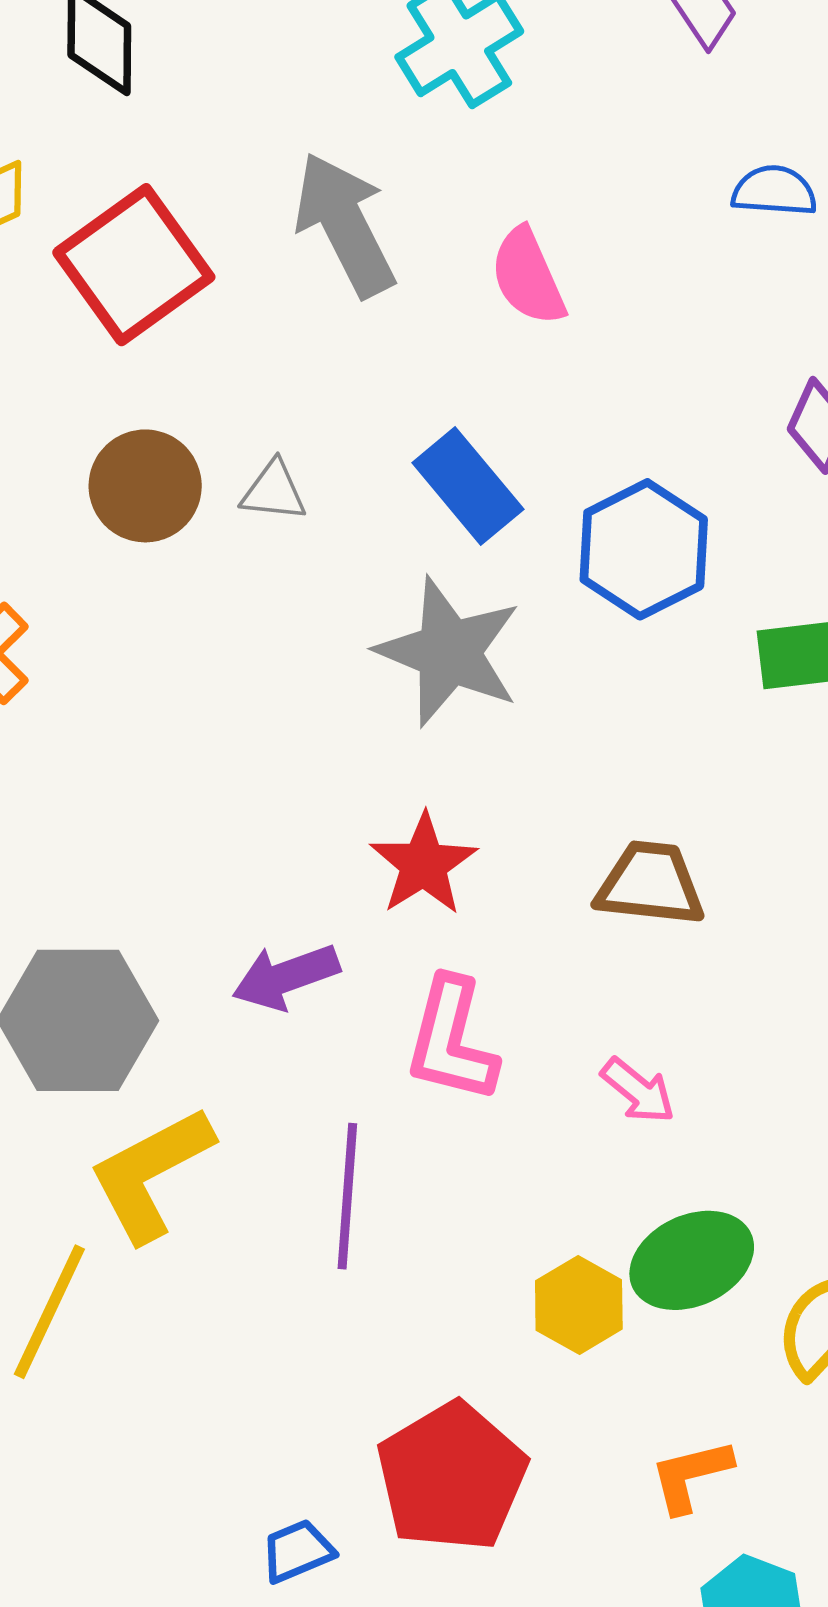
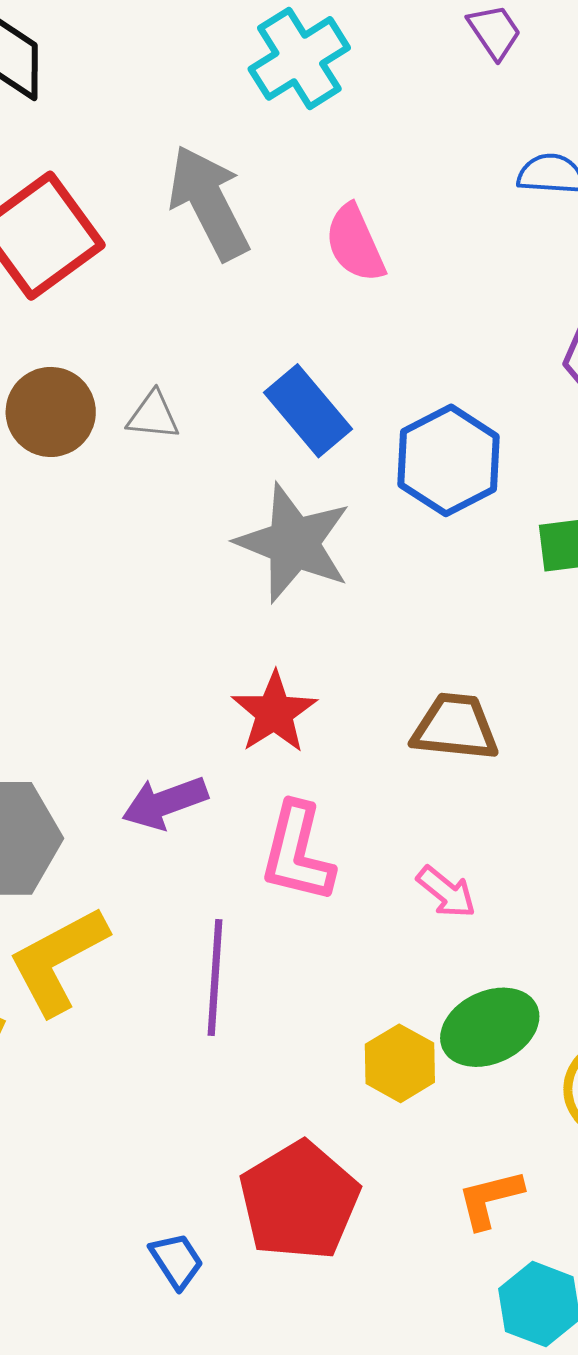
blue trapezoid: (297, 1551) -> (177, 1261), turned 80

